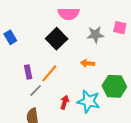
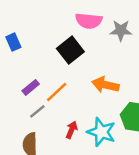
gray star: (95, 35) -> (121, 30), moved
orange arrow: (88, 63) -> (105, 85), size x1.5
purple rectangle: (28, 72) -> (31, 87), turned 56

